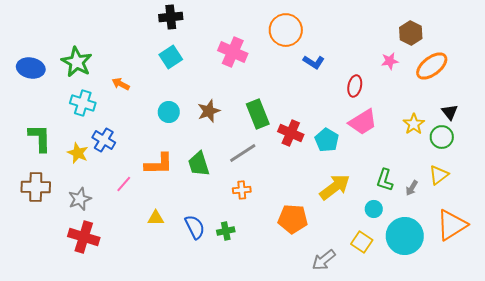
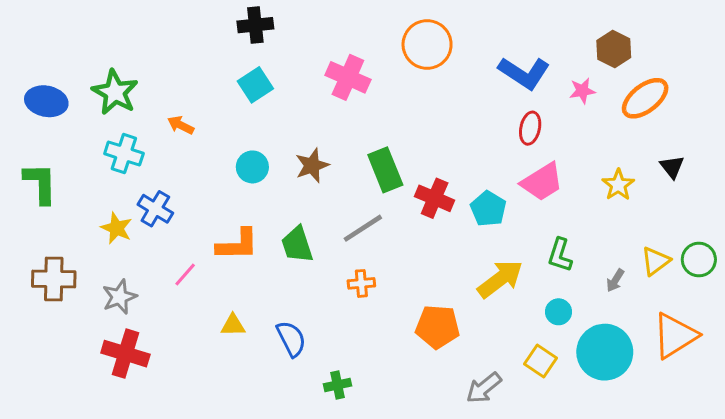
blue L-shape: (314, 62) -> (524, 73), moved, size x1.6
green circle: (442, 137) -> (699, 260), moved
green L-shape: (40, 138) -> (40, 183), moved
green L-shape: (385, 180) -> (560, 255), moved
green cross: (226, 231) -> (337, 385), moved

